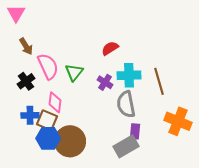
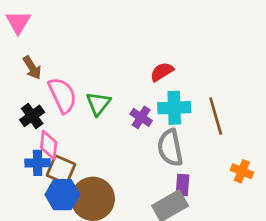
red semicircle: (110, 48) -> (162, 72), moved
pink diamond: (55, 102) -> (49, 145), moved
orange cross: (178, 121) -> (242, 171), size x0.6

